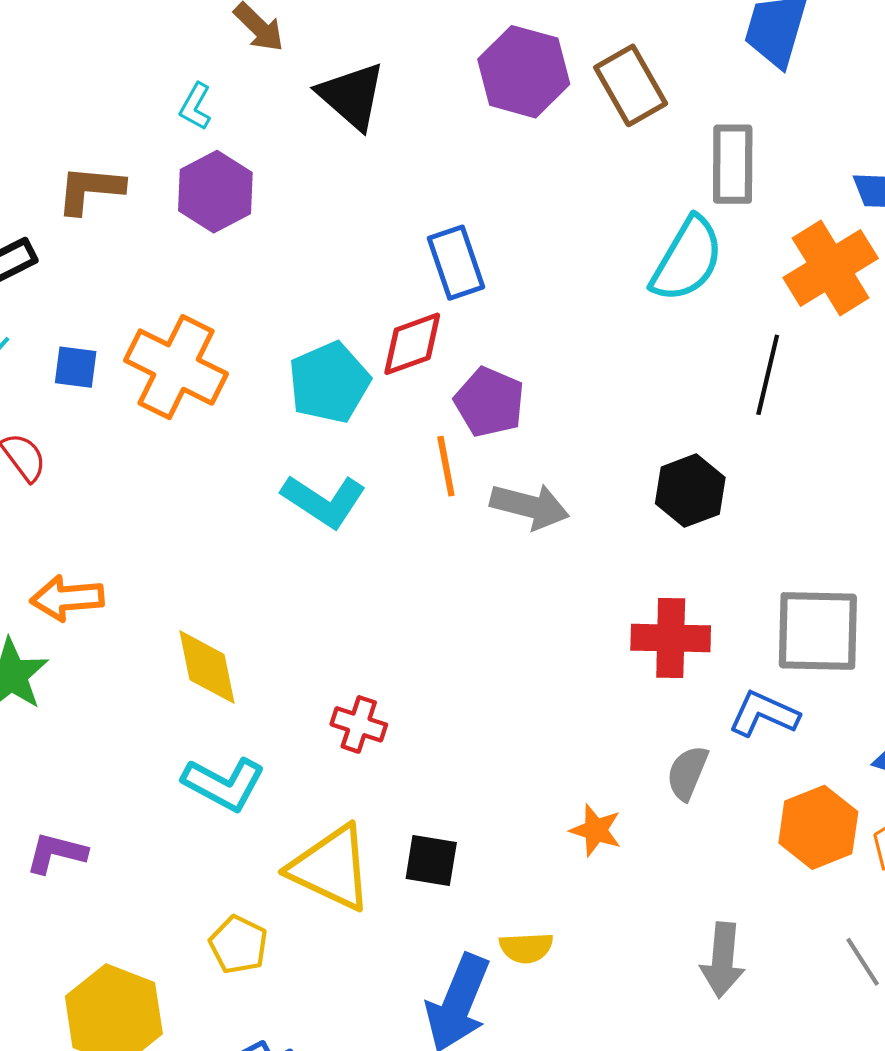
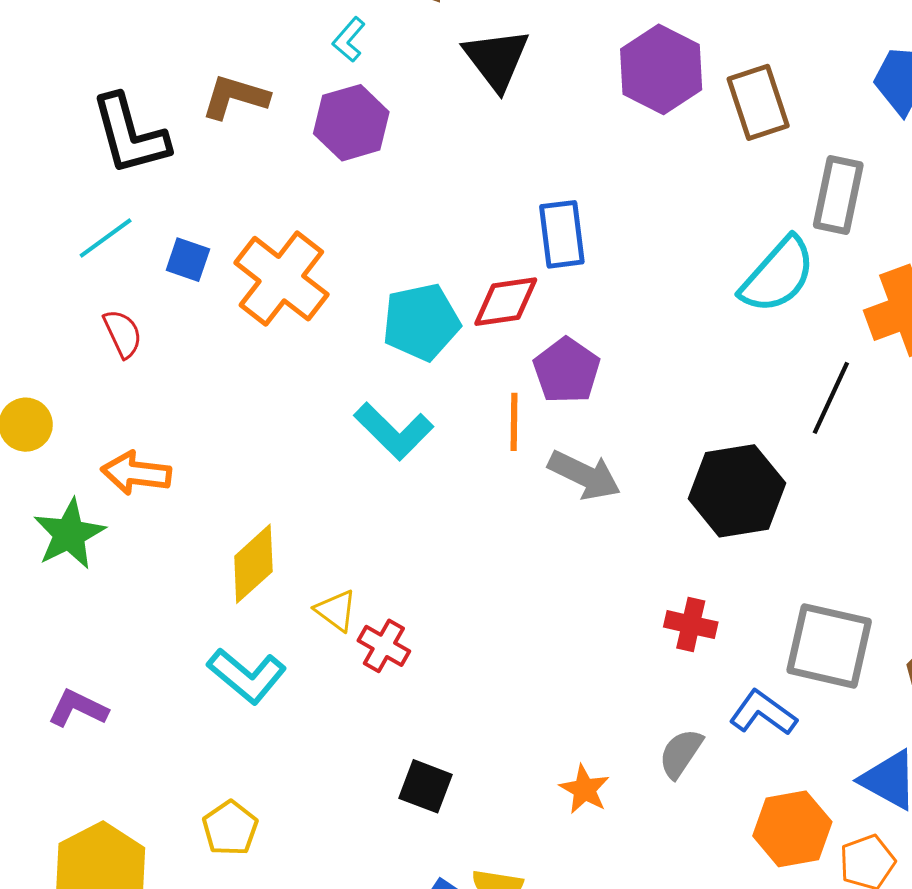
black hexagon: (690, 491) -> (737, 491), size x1.4
red cross: (671, 638) -> (691, 625), size x0.7
yellow diamond: (207, 667) -> (253, 564), turned 48
yellow triangle: (331, 868) -> (336, 610), moved, size x0.5

